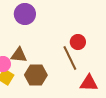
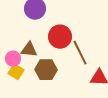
red circle: (78, 42) -> (60, 37), moved, size x1.5

